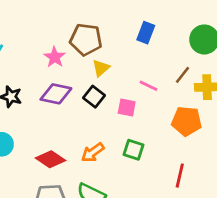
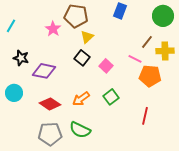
pink line: (148, 86) -> (135, 59), moved
purple diamond: (56, 94) -> (44, 71), moved
pink square: (127, 108) -> (106, 66), turned 32
green square: (134, 150) -> (111, 97), turned 35

